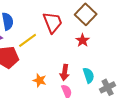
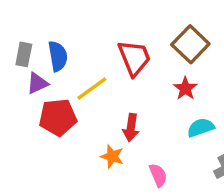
red arrow: (65, 72) -> (131, 128), moved
cyan semicircle: (89, 75) -> (201, 128), moved, turned -91

